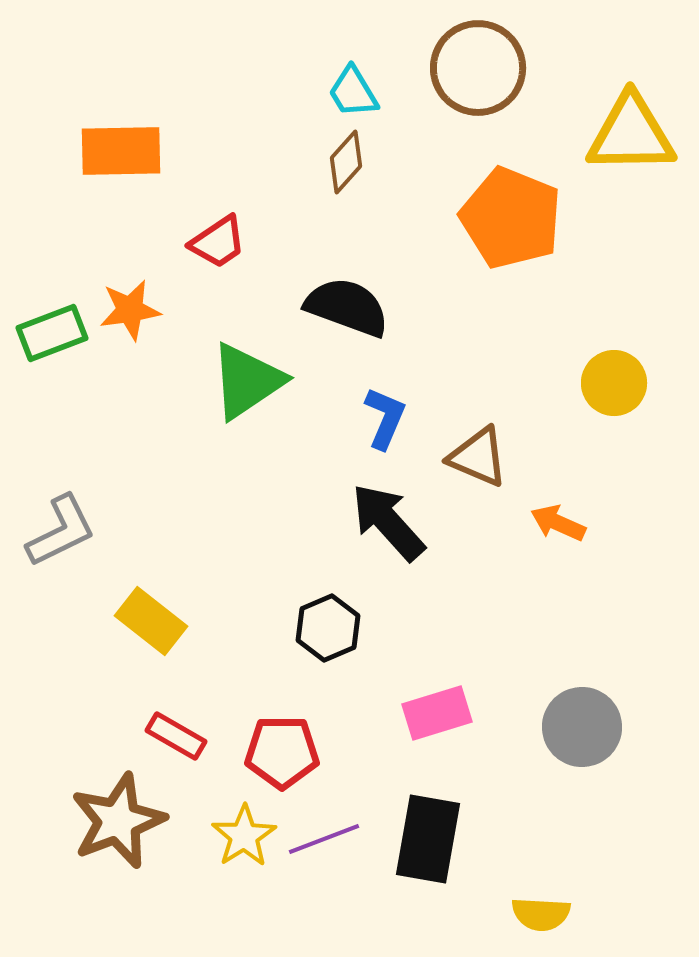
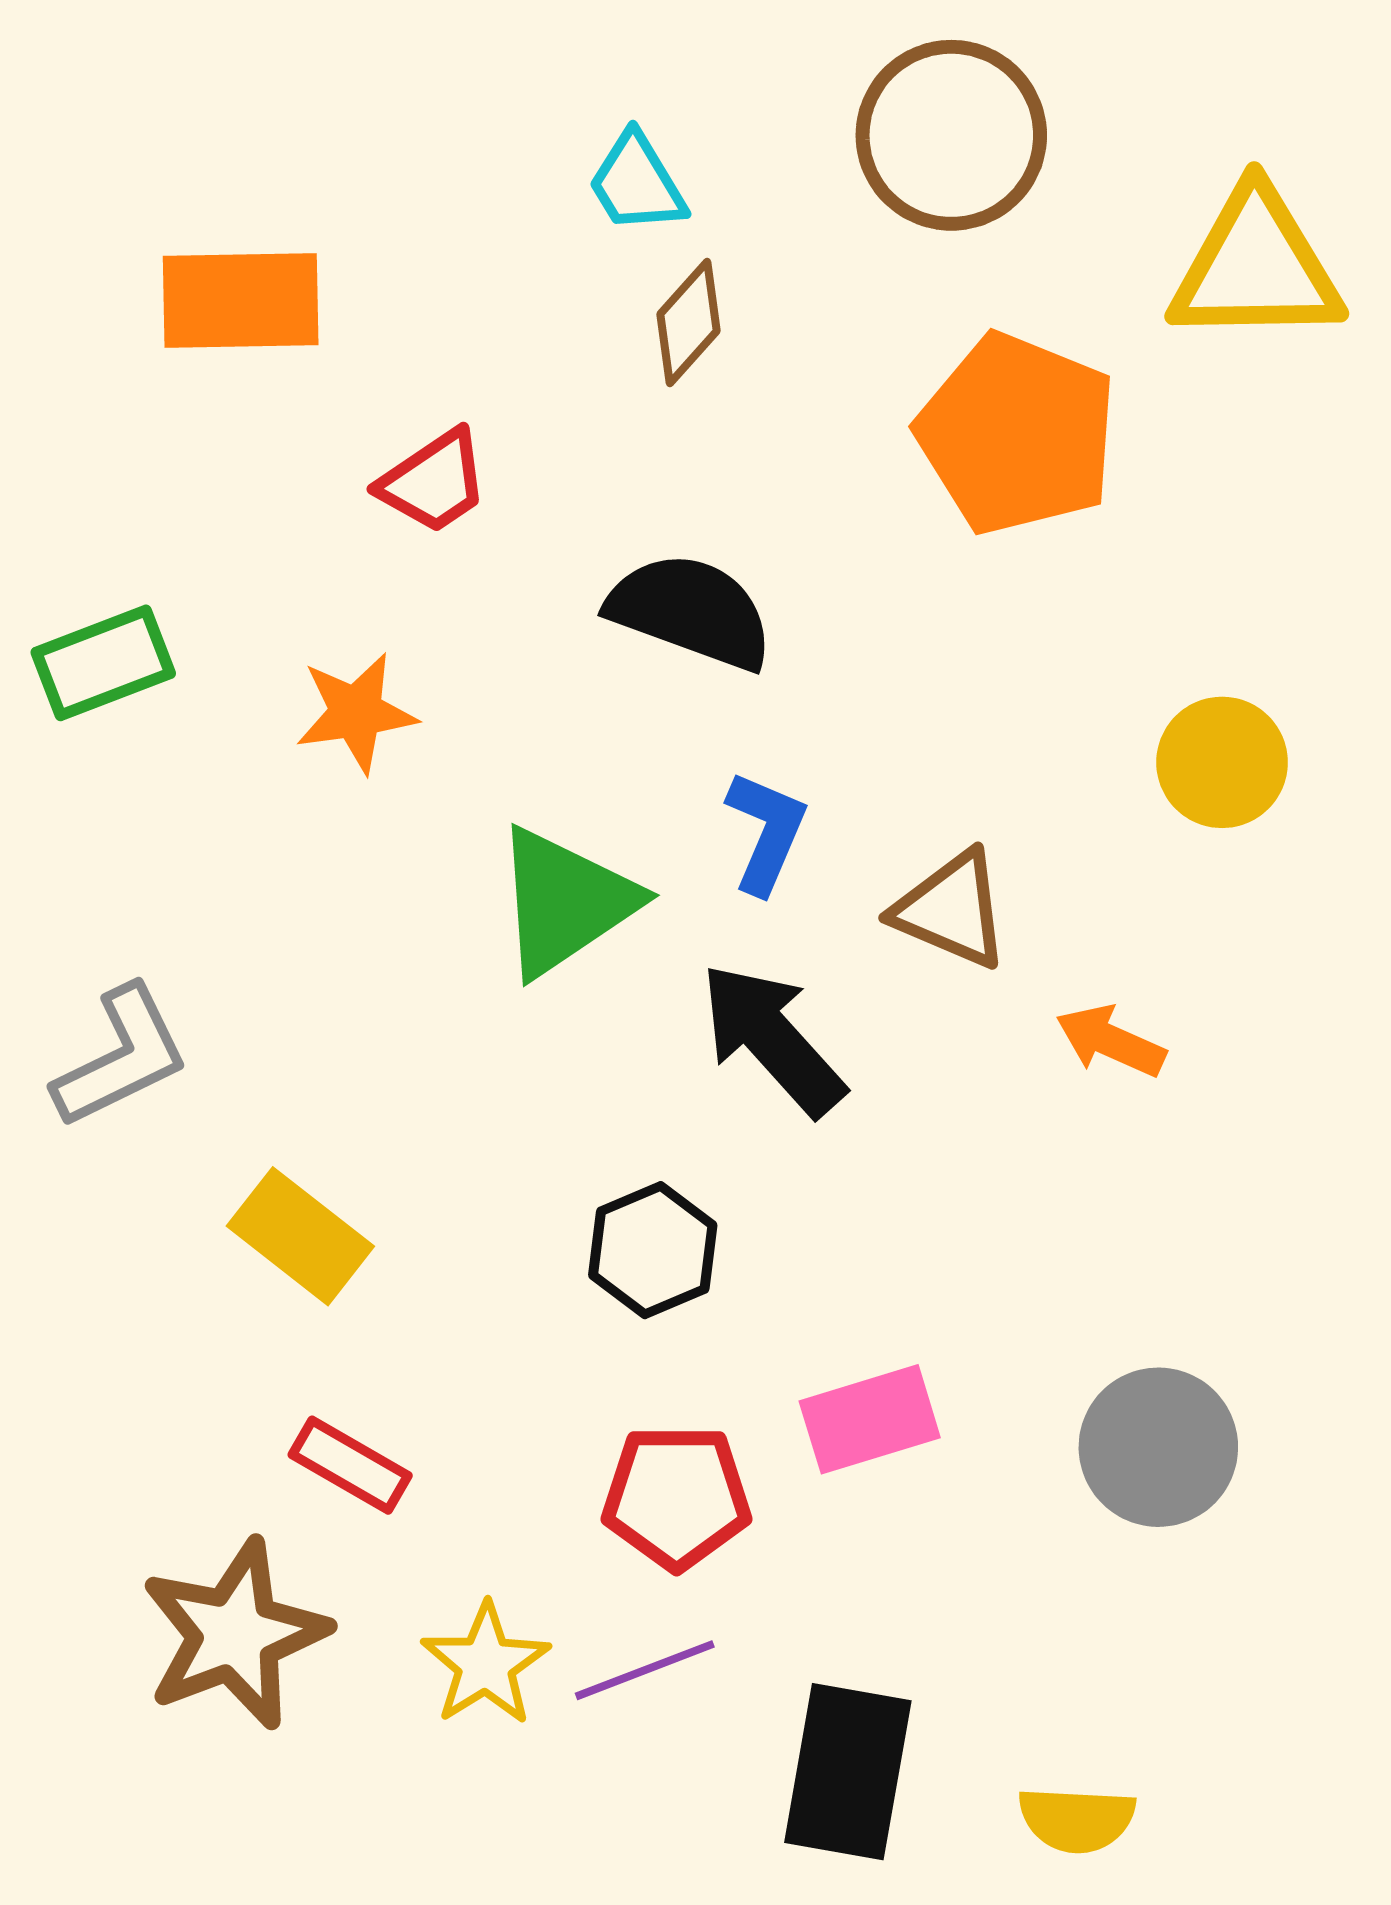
cyan trapezoid: (353, 92) -> (637, 183), moved
orange star: (130, 310) -> (356, 713), moved
green triangle: (247, 381) -> (565, 902), moved
red pentagon: (282, 752) -> (677, 1497), moved
black rectangle: (428, 839) -> (848, 1772), moved

